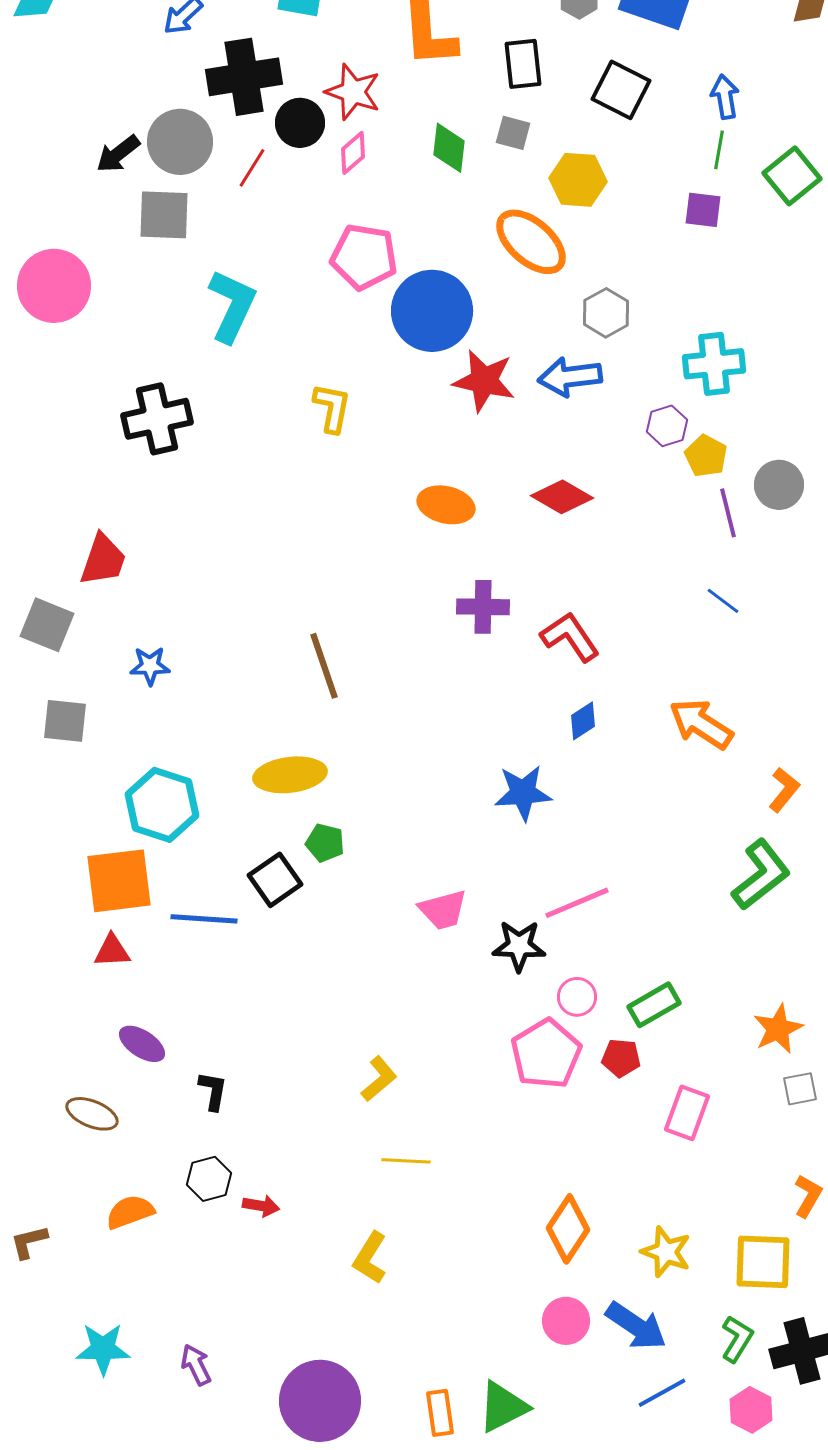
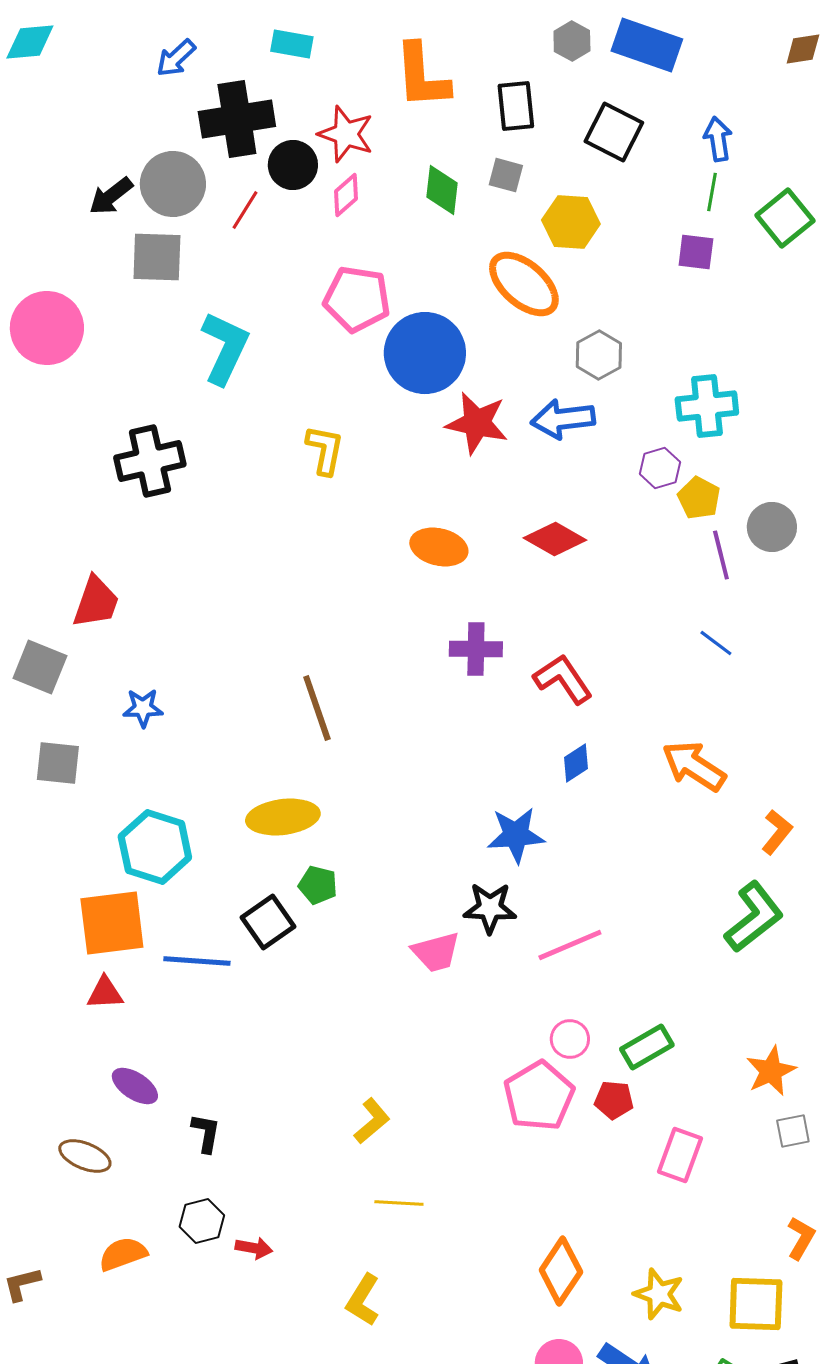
black star: (519, 946) -> (490, 908), moved

